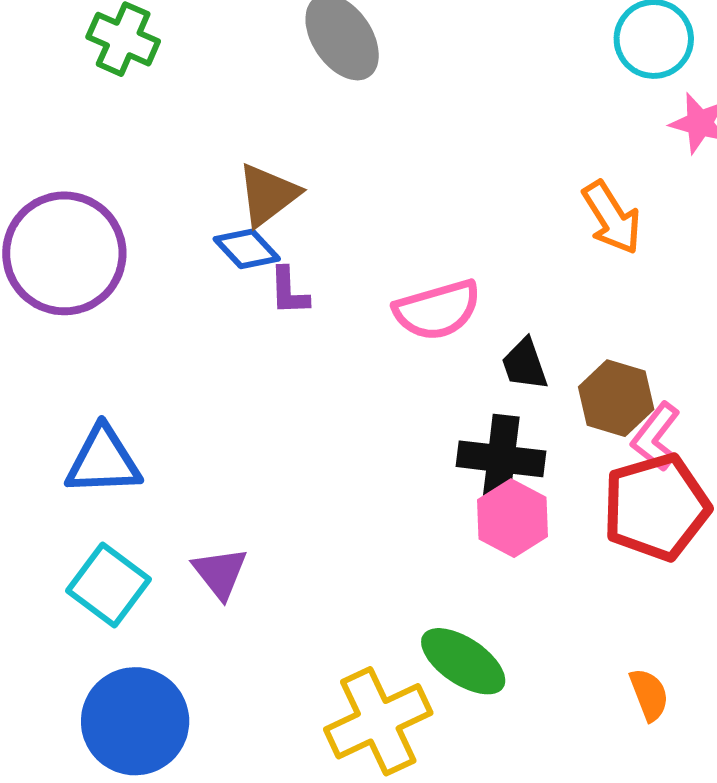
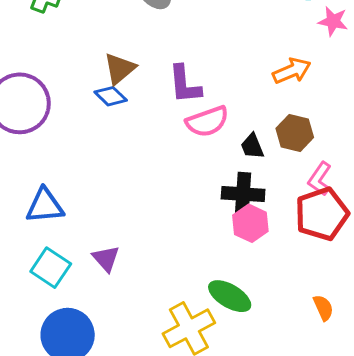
orange arrow: (612, 218) -> (292, 71), turned -78
purple L-shape: (289, 291) -> (185, 84), moved, size x1.6
brown hexagon: (616, 398) -> (295, 133), moved

